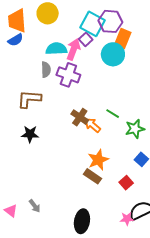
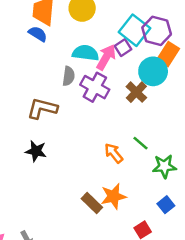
blue semicircle: (16, 40) -> (38, 34), turned -126
brown cross: (80, 117) -> (136, 92), moved
brown rectangle: (92, 176) -> (92, 203), moved

